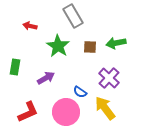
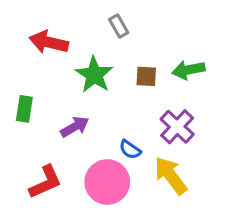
gray rectangle: (73, 16) -> (119, 26), size x0.6
red arrow: (30, 26) -> (49, 42), size x1.6

